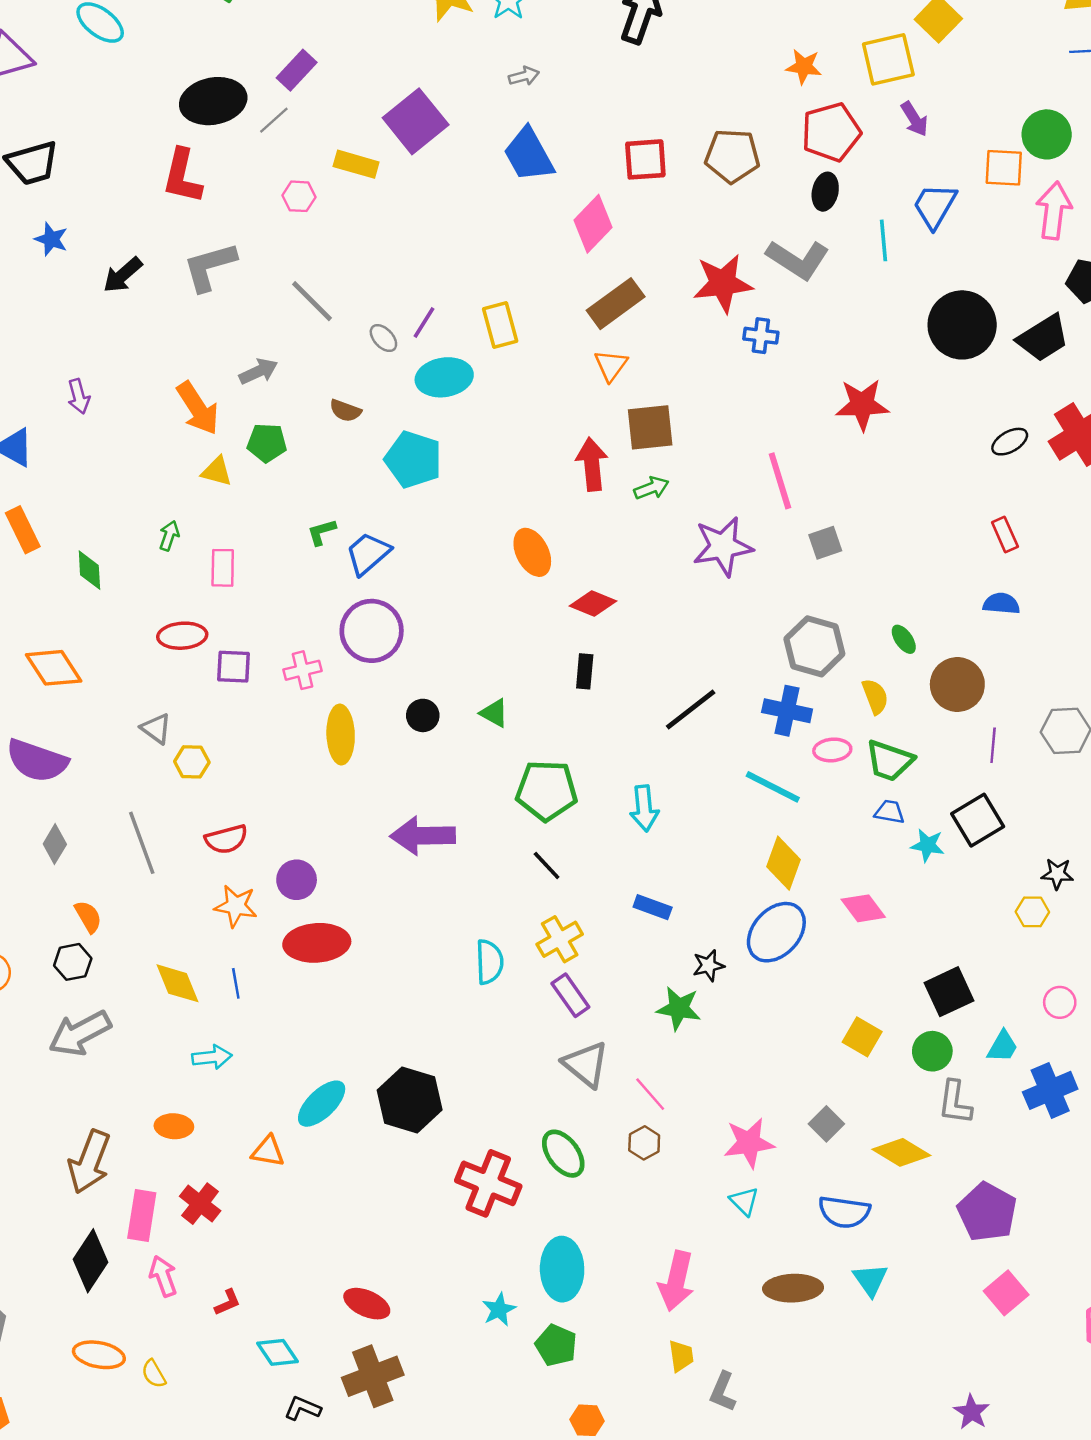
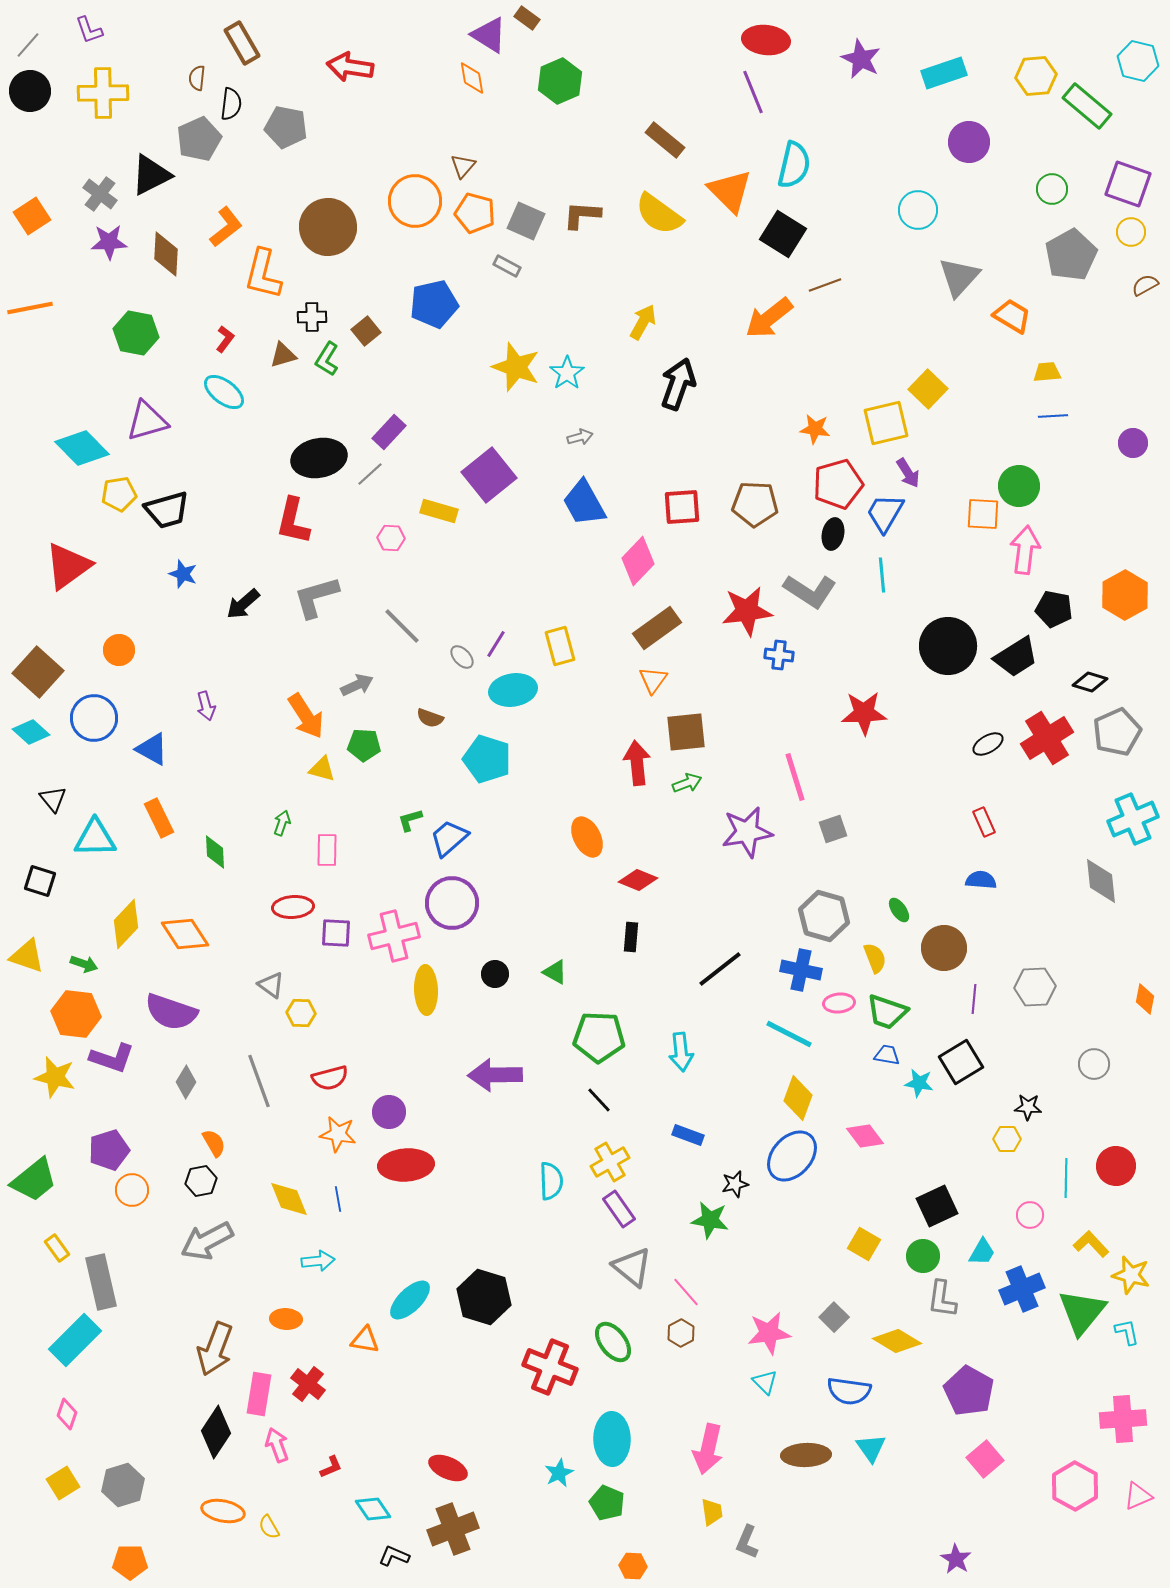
blue trapezoid: (935, 206) -> (885, 513), moved
pink cross: (302, 670) -> (394, 936), size x1.6

